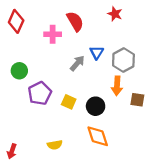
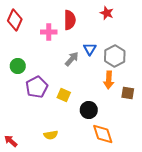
red semicircle: (75, 21) -> (70, 20), turned 30
black circle: (96, 106) -> (89, 110), moved
orange diamond: (98, 136) -> (103, 134), moved
red arrow: (12, 151) -> (11, 141), turned 112

